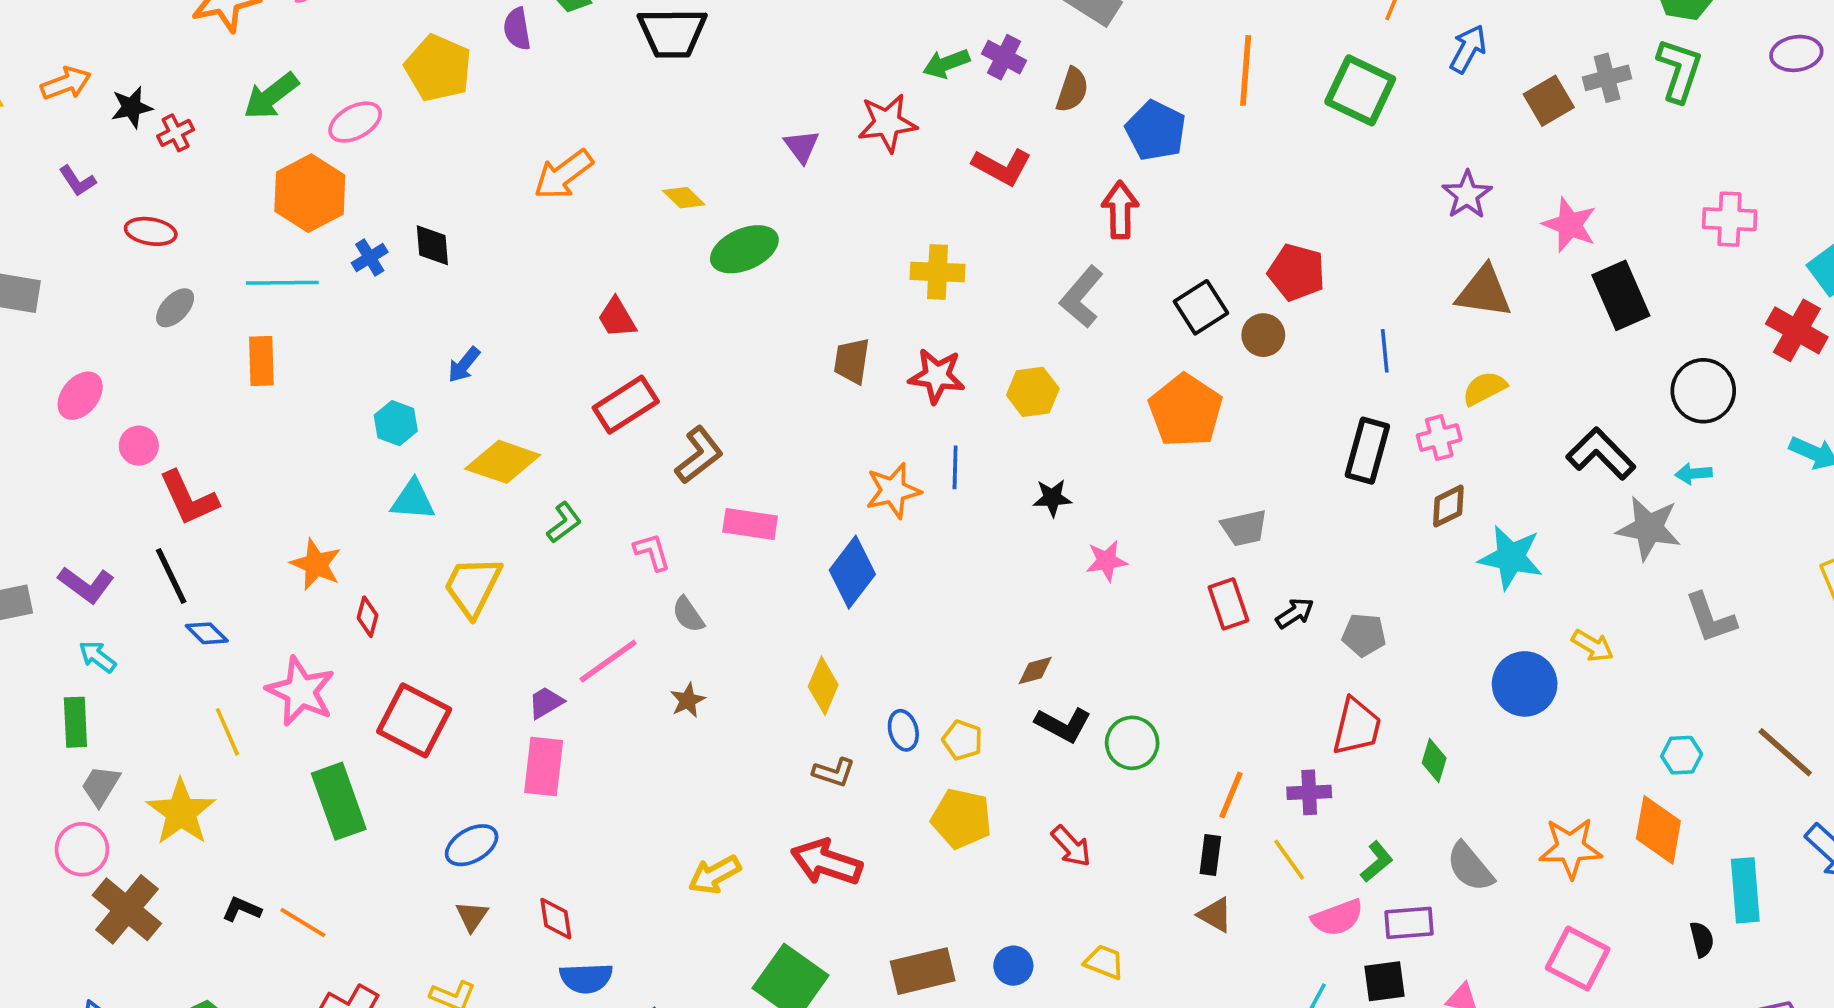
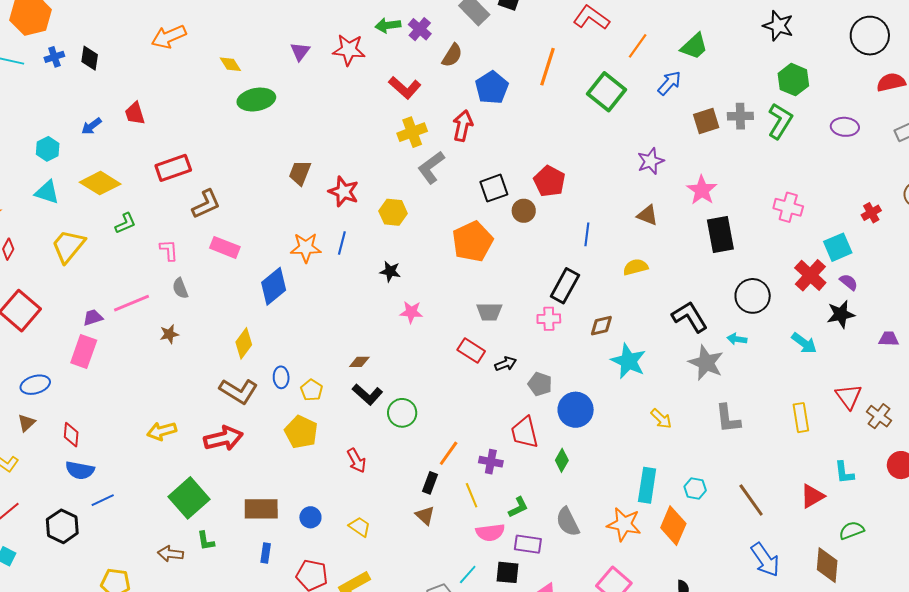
yellow cross: (938, 272) -> (412, 132), moved, turned -36
brown triangle: (1484, 292) -> (647, 215), size x0.7
red trapezoid: (617, 318) -> (135, 114), moved
pink cross: (1439, 438) -> (549, 319), moved
red rectangle: (1228, 604) -> (471, 350), turned -52
blue circle: (1525, 684) -> (576, 410), moved
red trapezoid: (1357, 727) -> (525, 432), turned 140
brown L-shape: (834, 772) -> (239, 391), size x1.6
red arrow: (826, 862) -> (223, 438), turned 135
cyan rectangle: (1745, 890) -> (647, 485), moved

